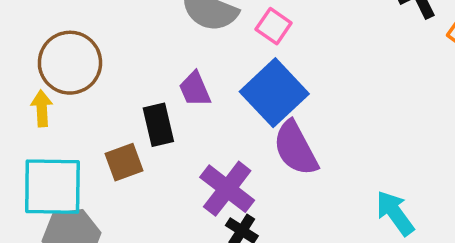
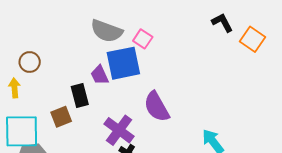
brown circle: (70, 63) -> (30, 62), size x0.6
blue square: (274, 93) -> (123, 63), moved, turned 33

